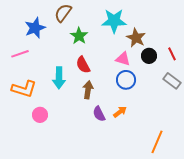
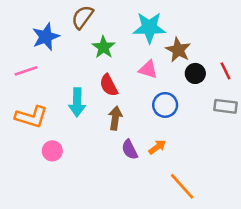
pink triangle: (123, 59) -> (148, 70), moved
gray rectangle: (172, 81) -> (225, 106), turned -30
orange line: (157, 142) -> (182, 186), moved, turned -65

